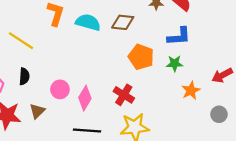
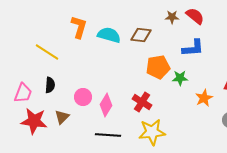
orange pentagon: (141, 57) -> (158, 67), turned -30
green star: (175, 63) -> (180, 78), moved

